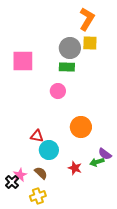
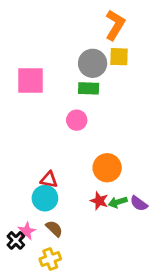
cyan circle: (49, 150) -> (45, 198), moved
green arrow: (97, 162) -> (118, 202), moved
red star: (75, 168) -> (99, 201), moved

